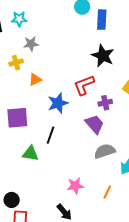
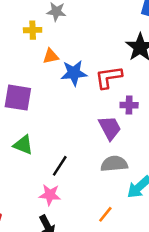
blue star: (58, 103) -> (74, 73), moved
black line: (50, 135) -> (60, 166), moved
pink star: (75, 186) -> (50, 195), moved

